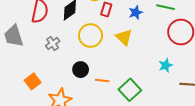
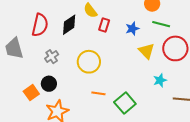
yellow circle: (91, 36) -> (89, 62), moved
yellow triangle: (124, 37) -> (146, 51), moved
black circle: (81, 70) -> (49, 84), moved

